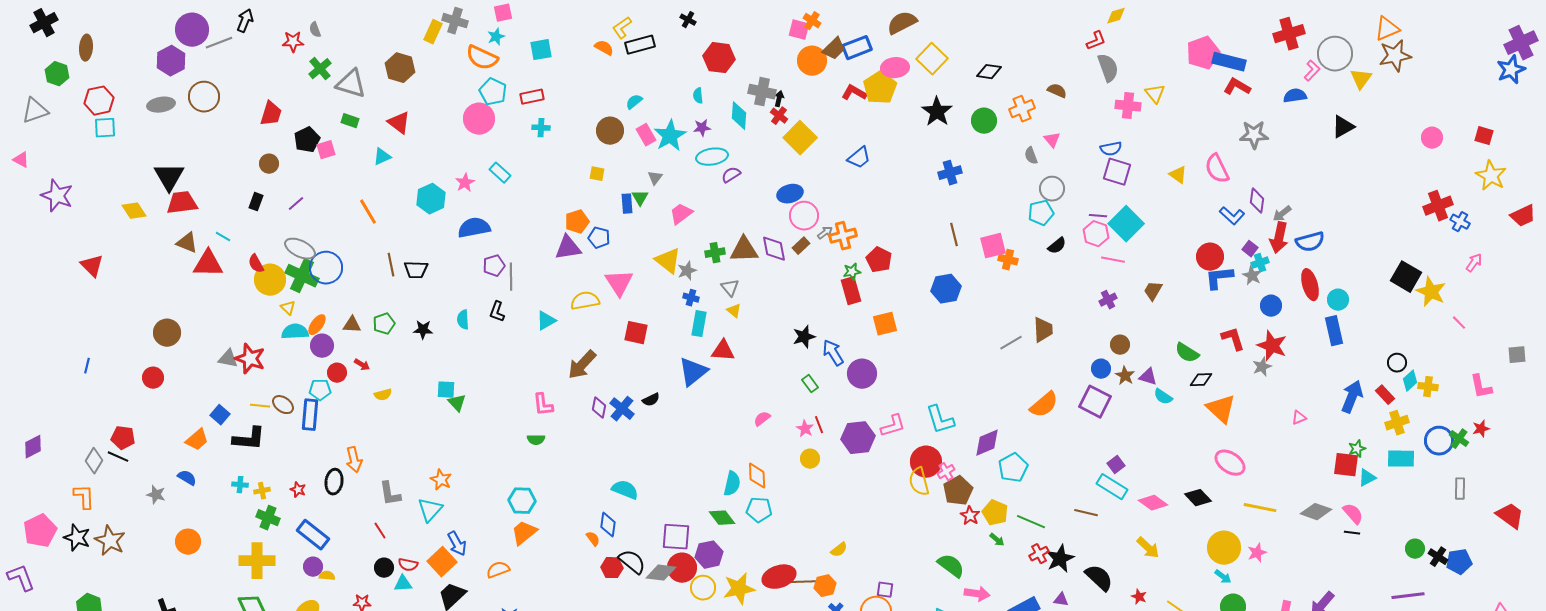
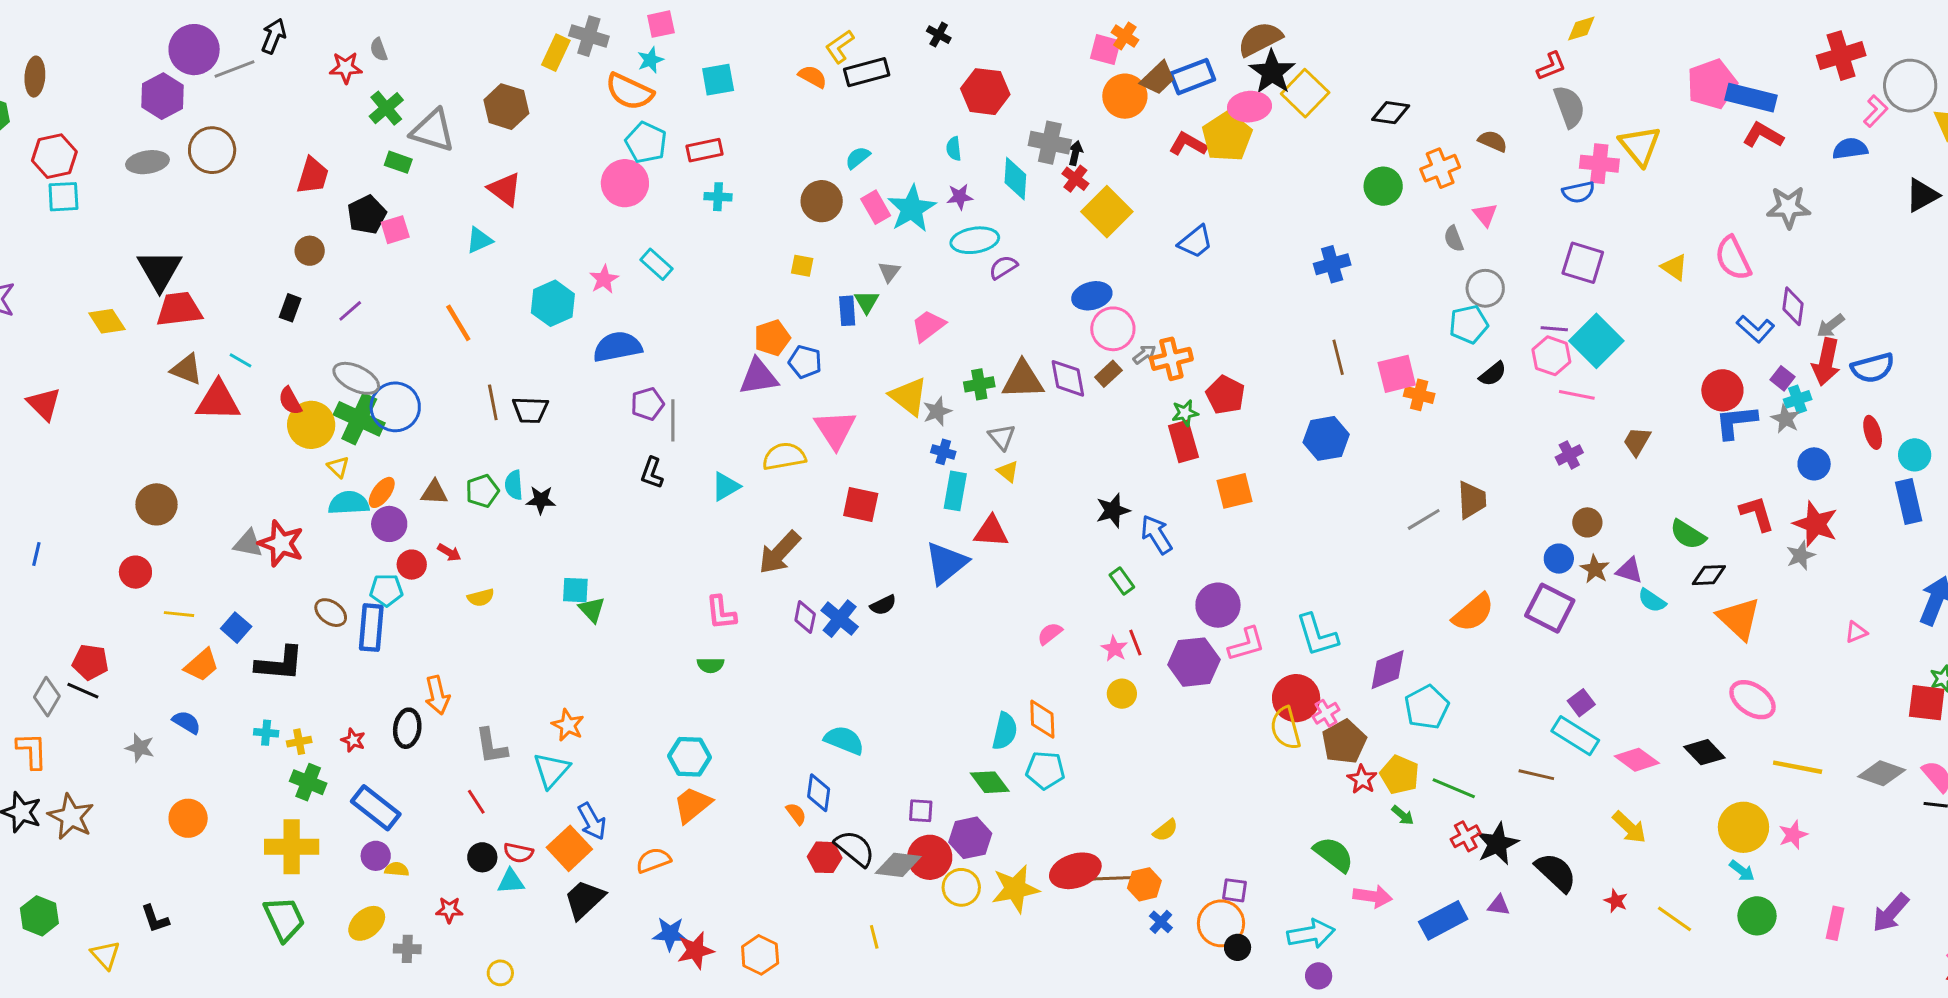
yellow triangle: (1155, 94) -> (1640, 146), size x1.4
black star: (937, 112) -> (1272, 72), moved
green rectangle: (350, 121) -> (398, 162), moved
blue semicircle: (1111, 149) -> (1578, 192), moved
red ellipse: (1310, 285) -> (1873, 432), size x0.7
cyan semicircle: (463, 320) -> (514, 485), moved
purple circle: (862, 374) -> (1218, 605), moved
yellow line: (260, 406) -> (179, 614), moved
purple square: (676, 537) -> (921, 811), size x0.6

